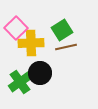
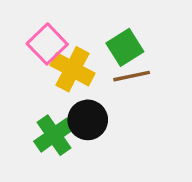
yellow cross: (31, 43) -> (73, 69), turned 30

